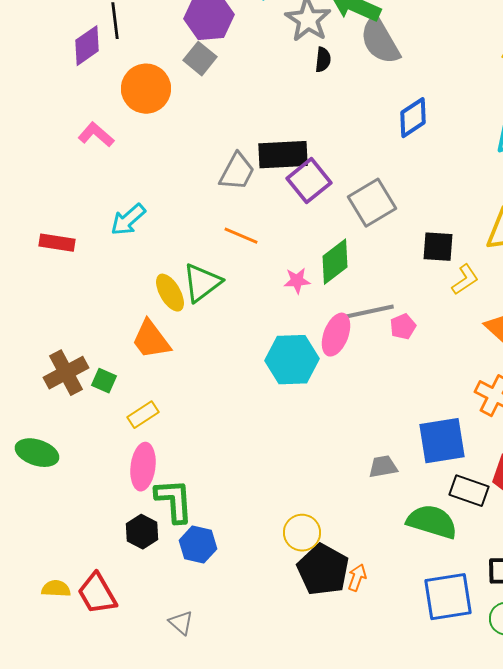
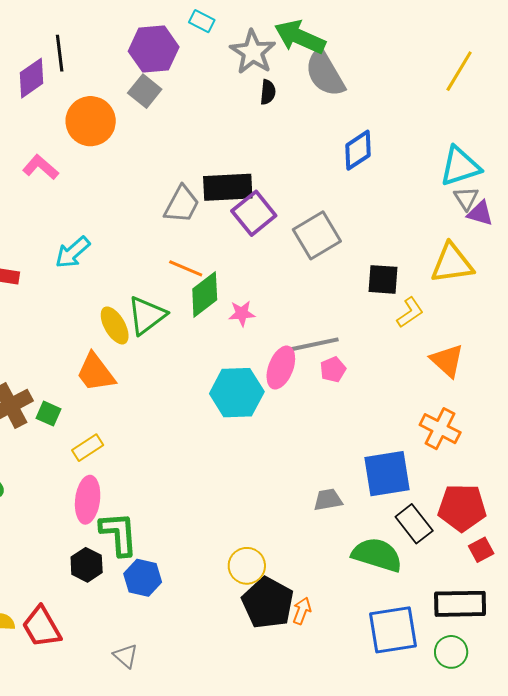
green diamond: (335, 262) -> (205, 294), moved
pink pentagon: (403, 327) -> (333, 370), moved
black rectangle: (469, 491) -> (414, 524), turned 33

